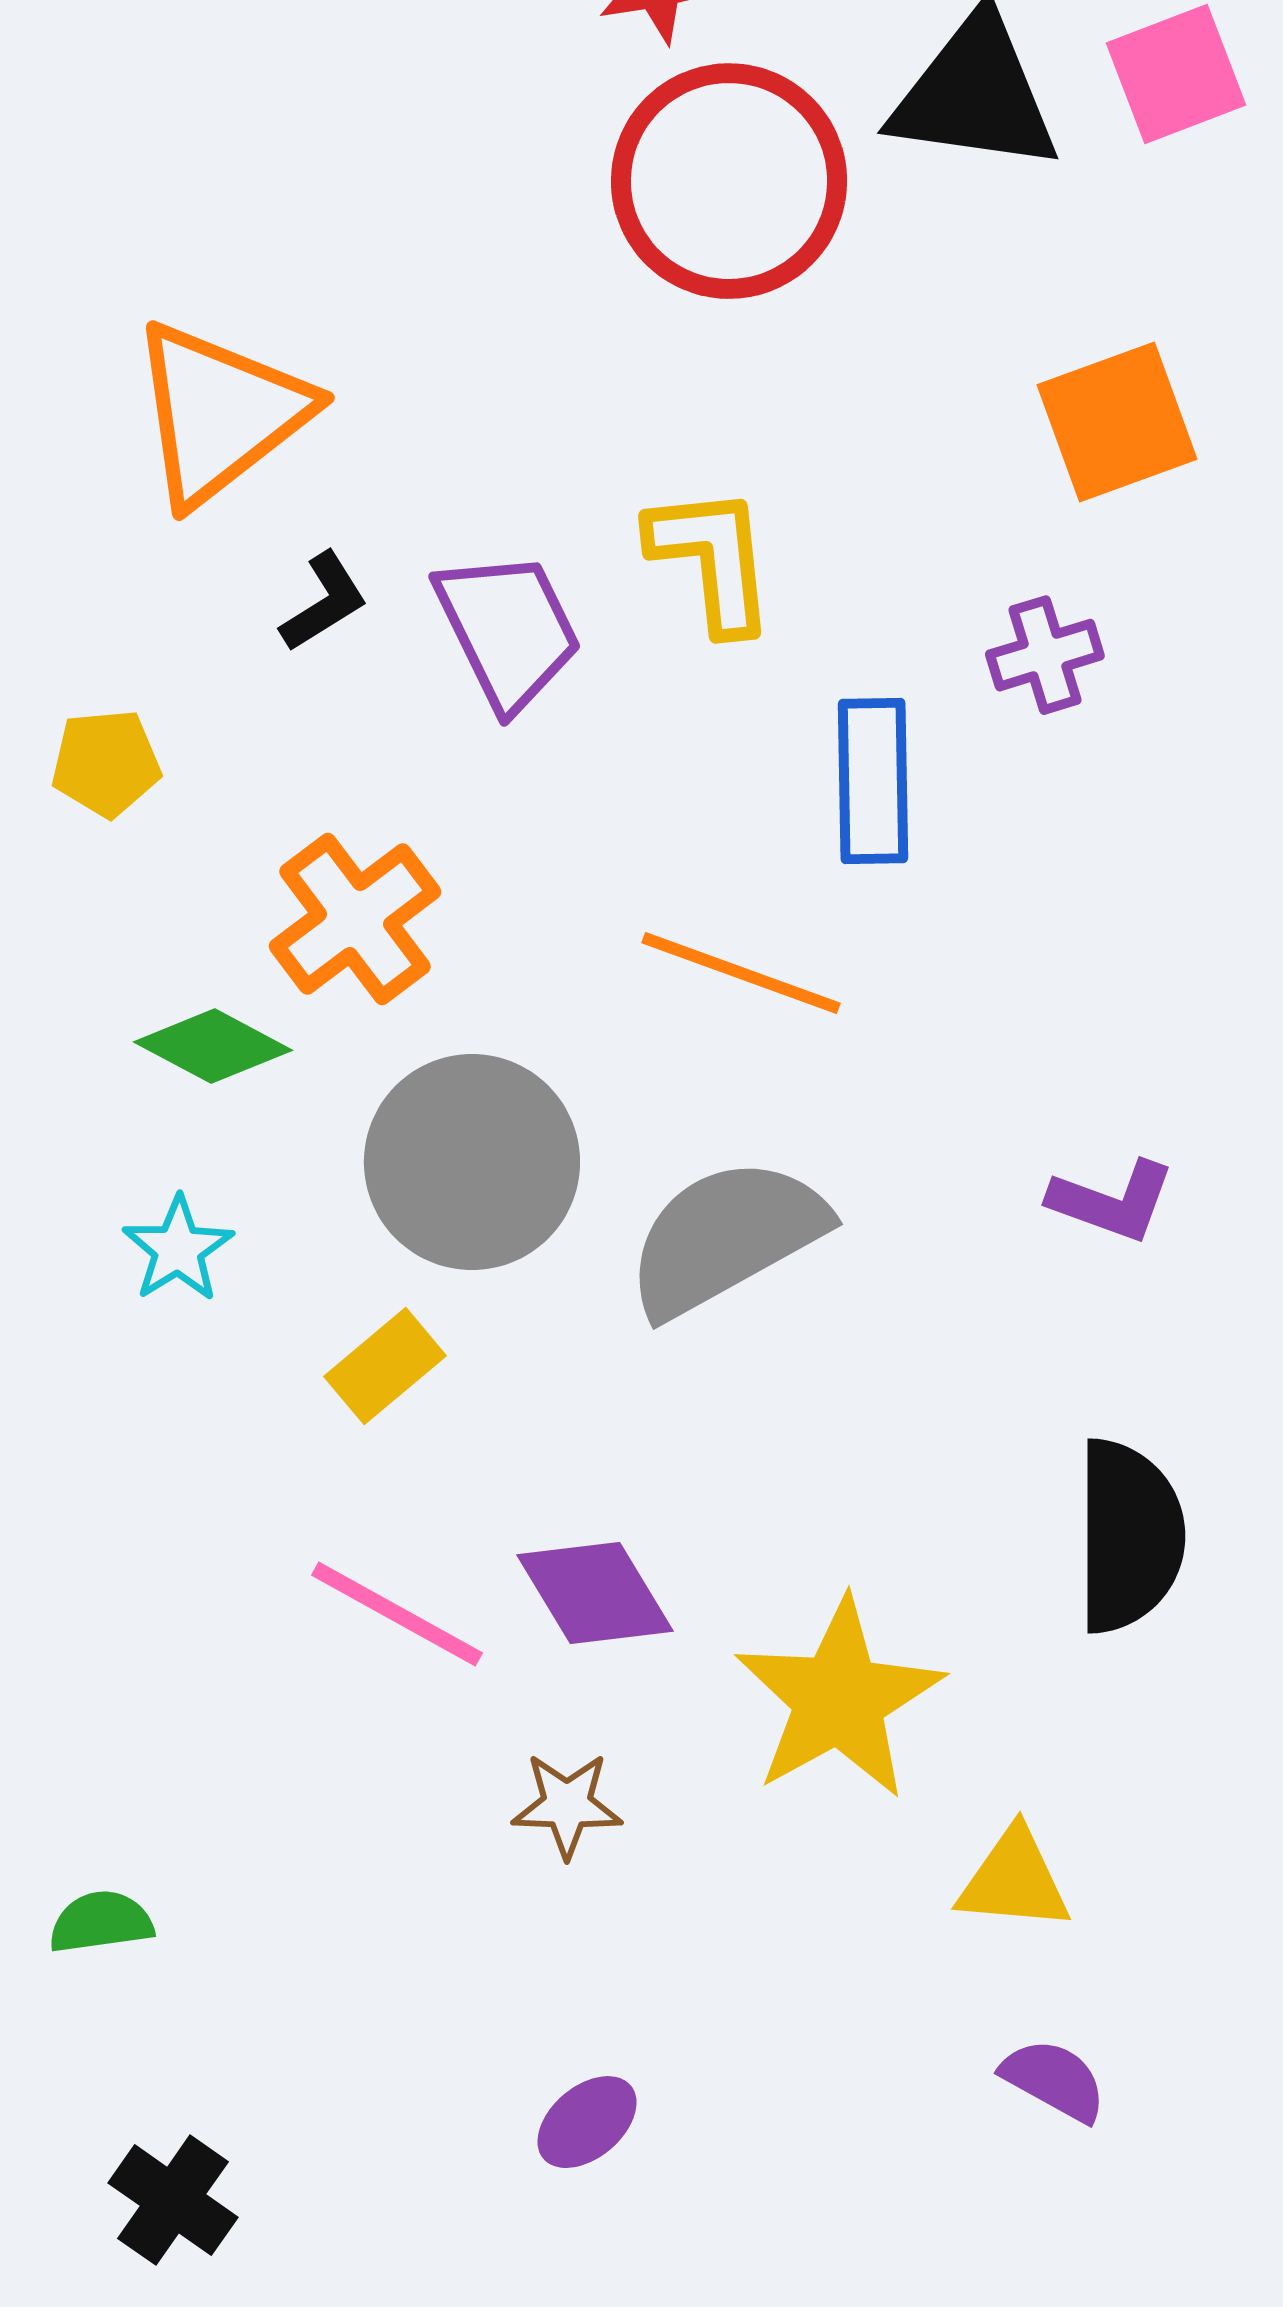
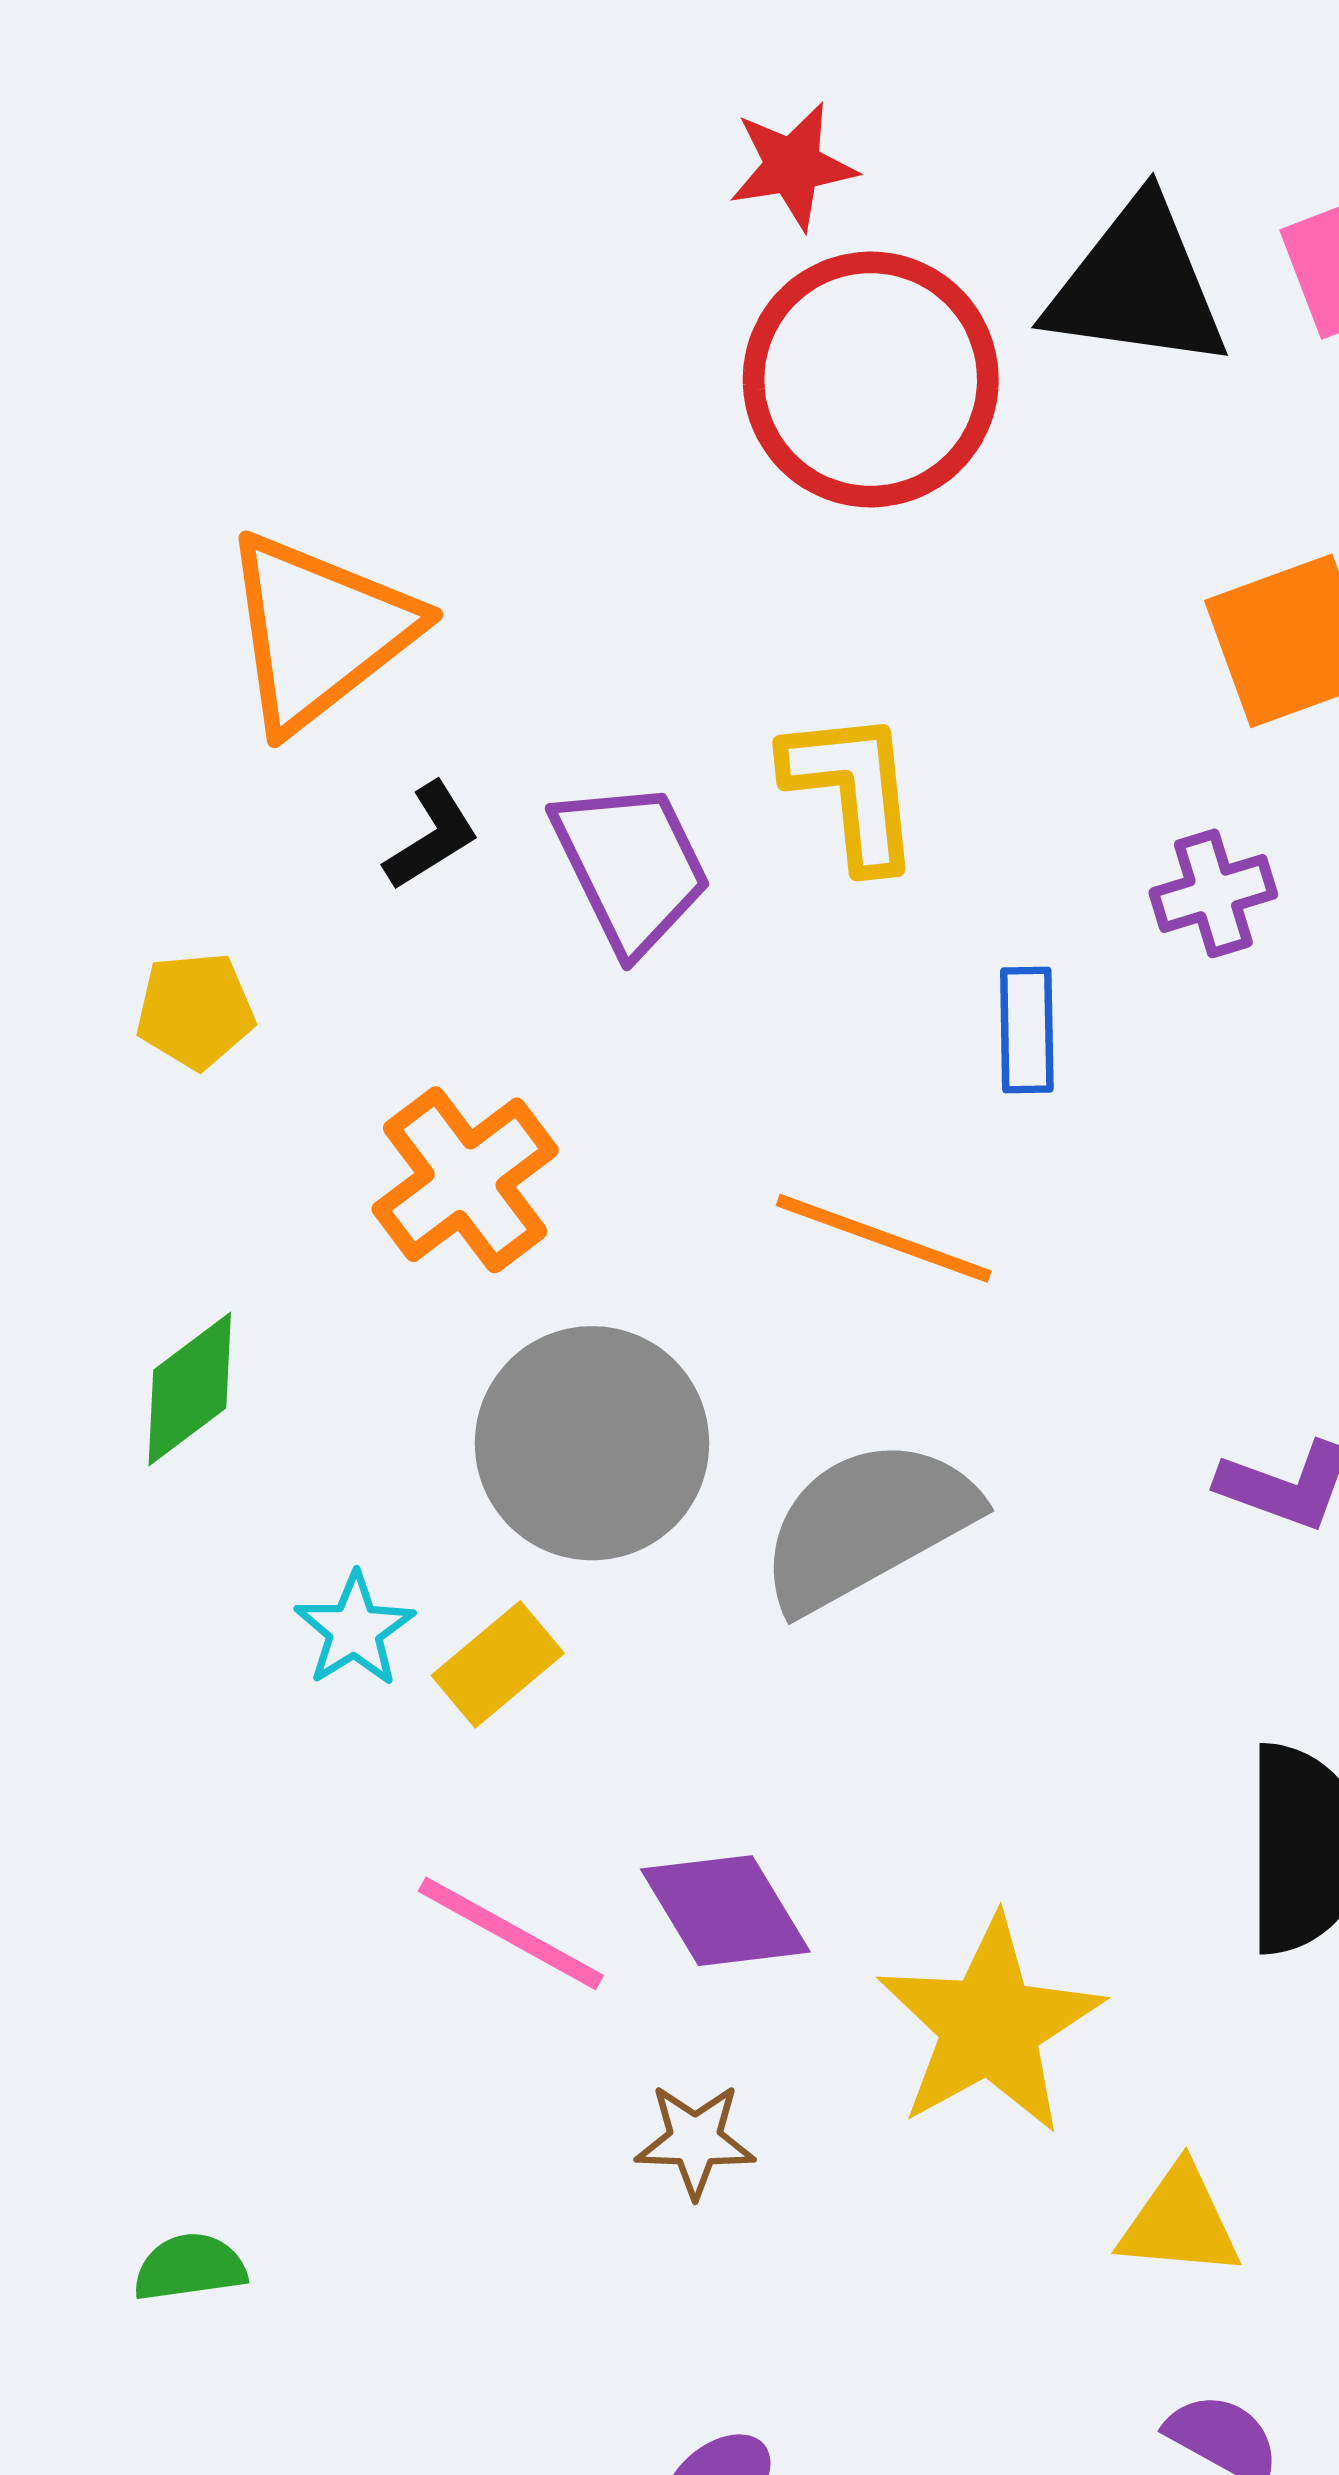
blue rectangle: (873, 781) -> (1027, 1030), size x0.7
green diamond: (213, 1046) -> (190, 1389), moved, turned -65
cyan star: (178, 1249) -> (355, 1630), moved

